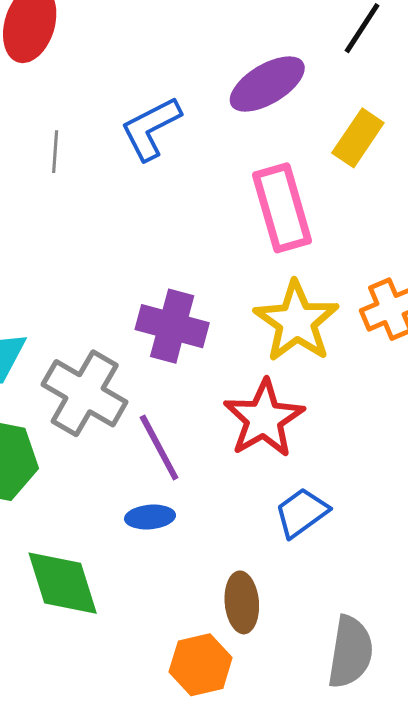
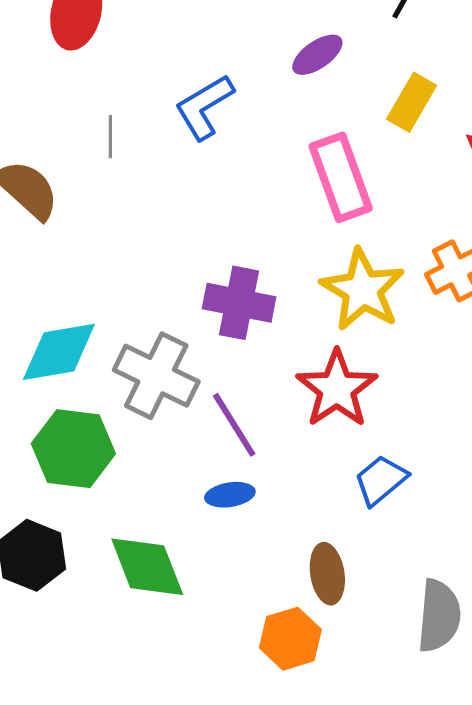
purple ellipse: (267, 84) -> (317, 55), size x0.7

